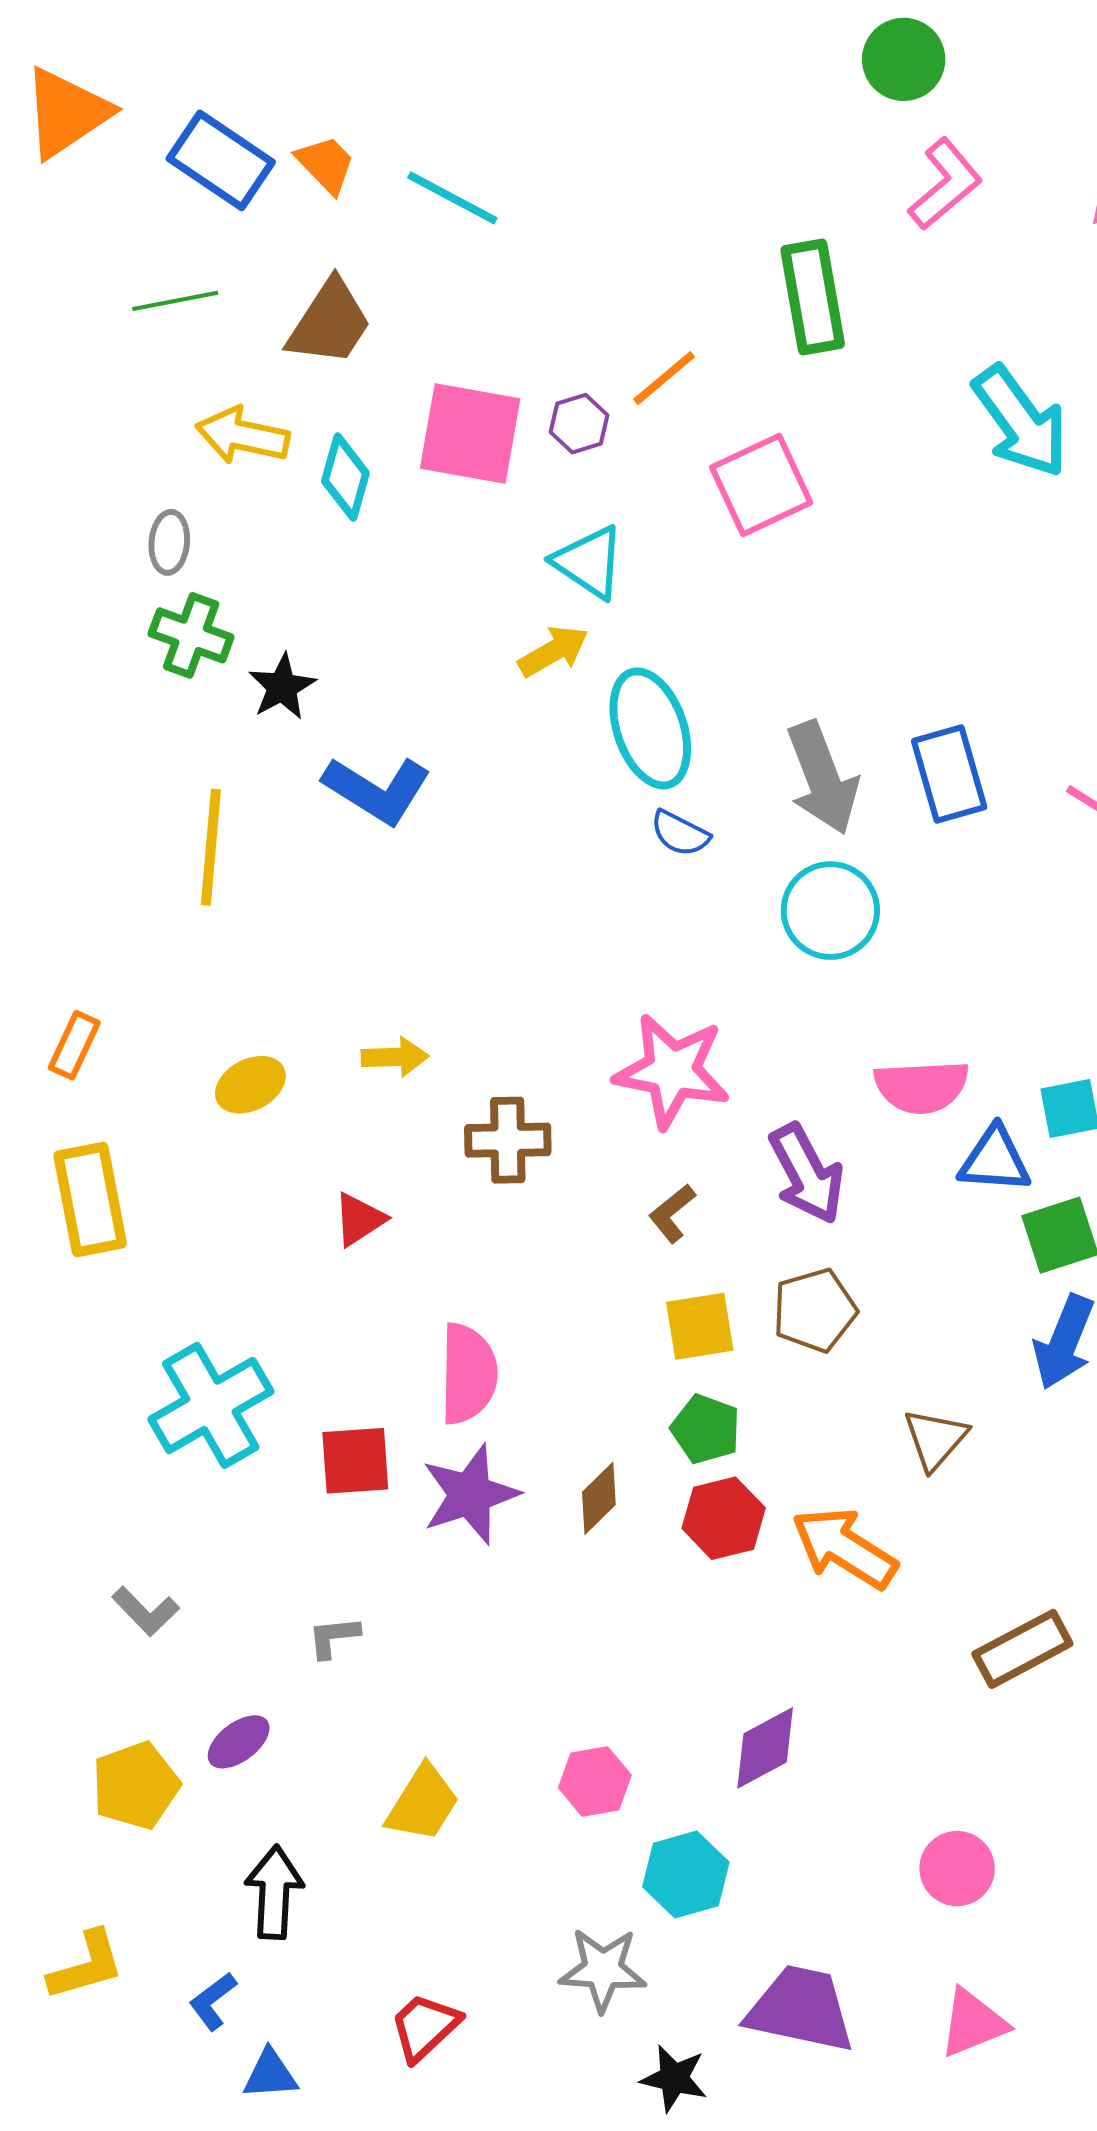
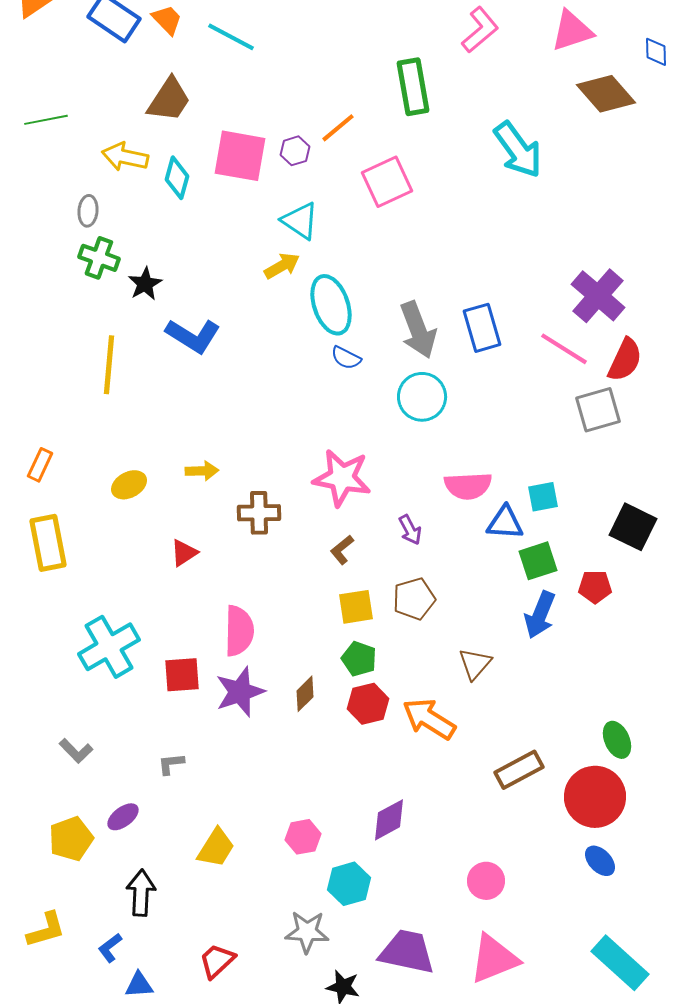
green line: (175, 301) -> (46, 120), moved
purple arrow: (807, 1174) -> (410, 530), size x0.6
pink triangle: (973, 2023) -> (494, 959), size x1.4

